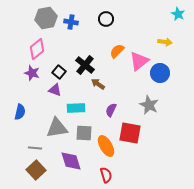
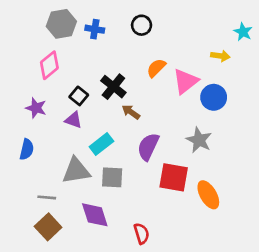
cyan star: (178, 14) -> (243, 32), moved
purple star: (32, 73) -> (36, 108), moved
cyan rectangle: (76, 108) -> (101, 144), turned -36
purple semicircle: (111, 110) -> (148, 147), size x1.5
orange ellipse: (106, 146) -> (208, 195), moved

